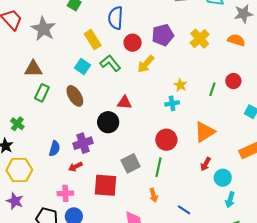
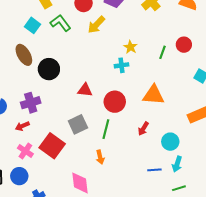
red triangle: (124, 103) -> (85, 90), moved
black circle: (108, 122) -> (49, 69), moved
orange triangle: (205, 132) -> (153, 95), turned 35
red arrow: (206, 164) -> (143, 129), moved
red square: (106, 185) -> (52, 146), turned 30
pink cross: (65, 193) -> (25, 151), moved, turned 35
blue line: (184, 210) -> (154, 170), moved, turned -40

